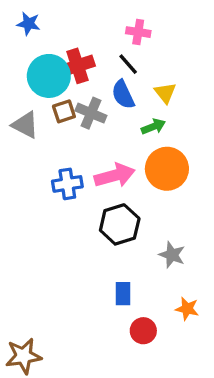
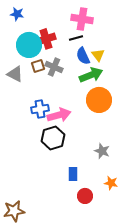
pink cross: (138, 32) -> (82, 19), size x1.5
black line: (128, 64) -> (76, 38), turned -64
blue semicircle: (123, 94) -> (83, 56), moved
green arrow: (153, 127) -> (91, 75), size x1.6
pink arrow: (115, 175) -> (59, 115), moved
black hexagon: (120, 224) -> (53, 138), moved

